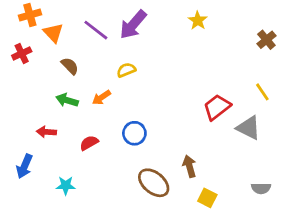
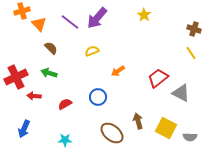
brown cross: (266, 40) -> (194, 29), turned -32
red cross: (22, 53) -> (16, 77), moved, size x1.6
yellow line: (262, 92) -> (191, 53), moved
orange arrow: (101, 97) -> (118, 71), moved
blue arrow: (24, 166) -> (24, 129), moved
cyan star: (66, 186) -> (65, 140), moved
yellow square: (207, 198) -> (166, 128), moved, size x1.5

